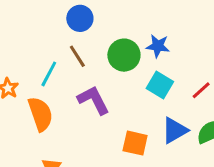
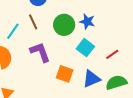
orange square: (135, 143) -> (65, 74), moved

